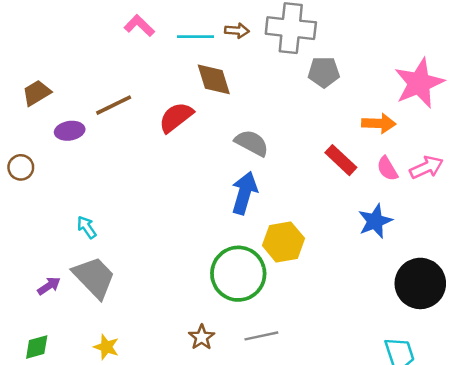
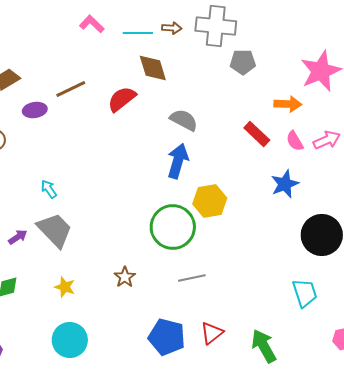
brown star: (202, 337) -> (125, 277), moved

